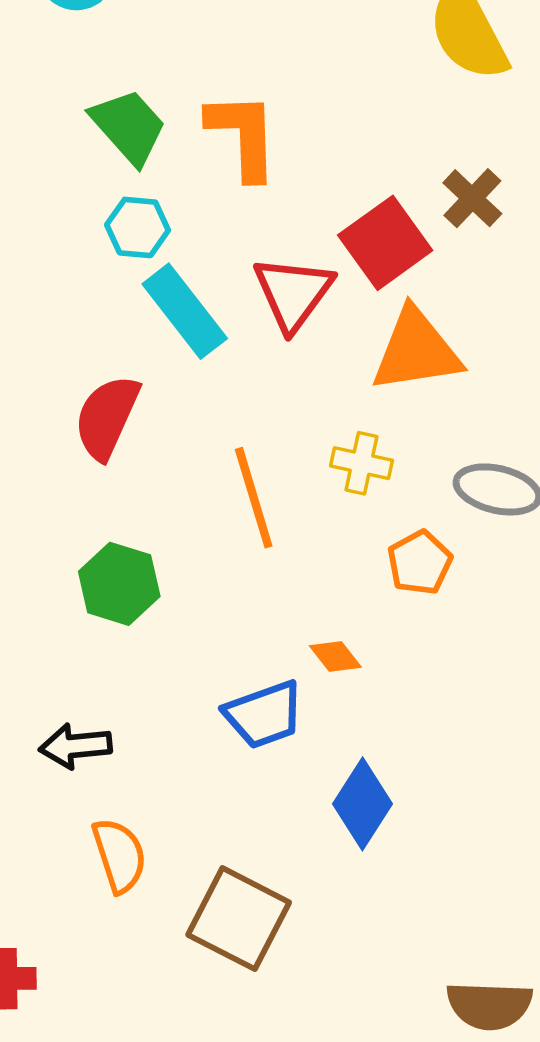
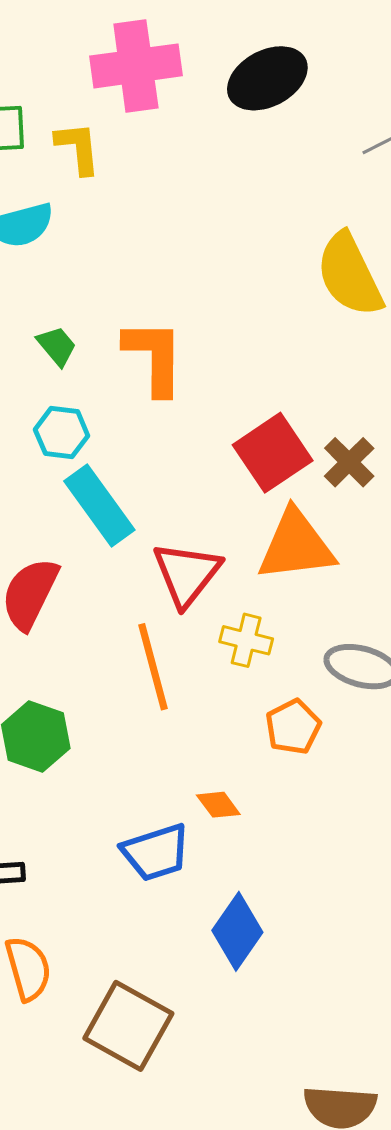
green trapezoid: (129, 126) -> (57, 346), size x0.6
brown cross: (472, 198) -> (349, 462), moved
red triangle: (293, 293) -> (187, 574), moved

